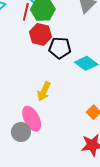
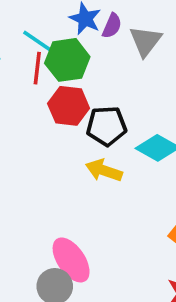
yellow arrow: (44, 91) -> (104, 170), moved, turned 90

